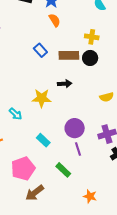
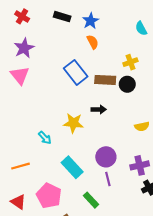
yellow cross: (92, 37) -> (130, 62), turned -32
blue rectangle: (40, 50) -> (76, 72), size x1.6
cyan rectangle: (43, 140) -> (72, 167), size x1.5
pink pentagon: (23, 169) -> (49, 196), turned -30

